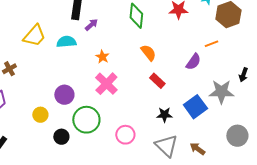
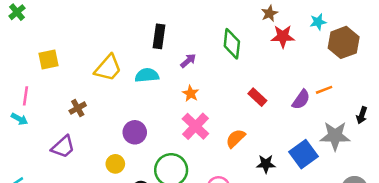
purple arrow: (91, 25) -> (188, 61), moved
orange line: (211, 44) -> (324, 90), moved
orange semicircle: (148, 53) -> (235, 138), moved, turned -96
red rectangle: (157, 81) -> (257, 97), moved
purple circle: (64, 95) -> (135, 132), moved

